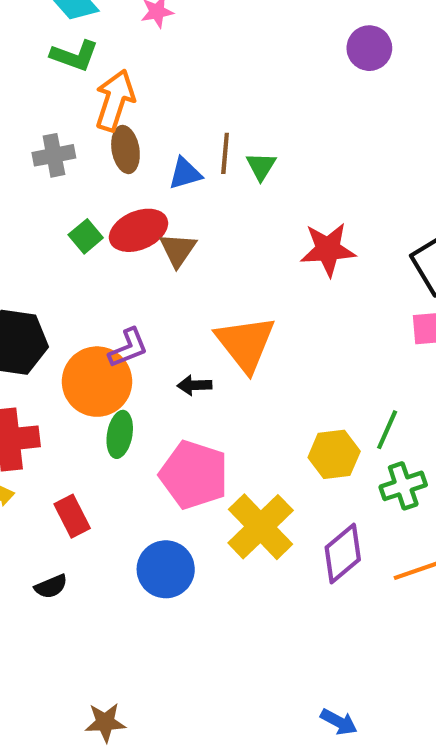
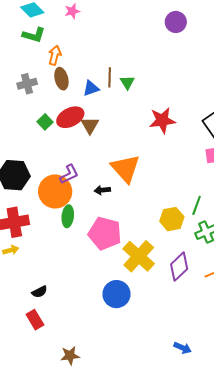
orange arrow: (115, 100) -> (55, 55), size x0.7
red rectangle: (72, 516) -> (35, 320), moved
blue circle: (166, 569) -> (116, 294), moved

